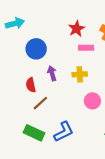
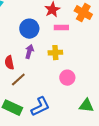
blue circle: (36, 49) -> (29, 29), moved
purple arrow: (52, 73) -> (29, 52), turned 32

